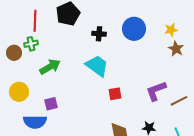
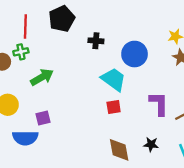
blue circle: (134, 29) -> (135, 54), moved
cyan trapezoid: (97, 66) -> (114, 79), moved
purple L-shape: (156, 91) -> (159, 104), turned 110

